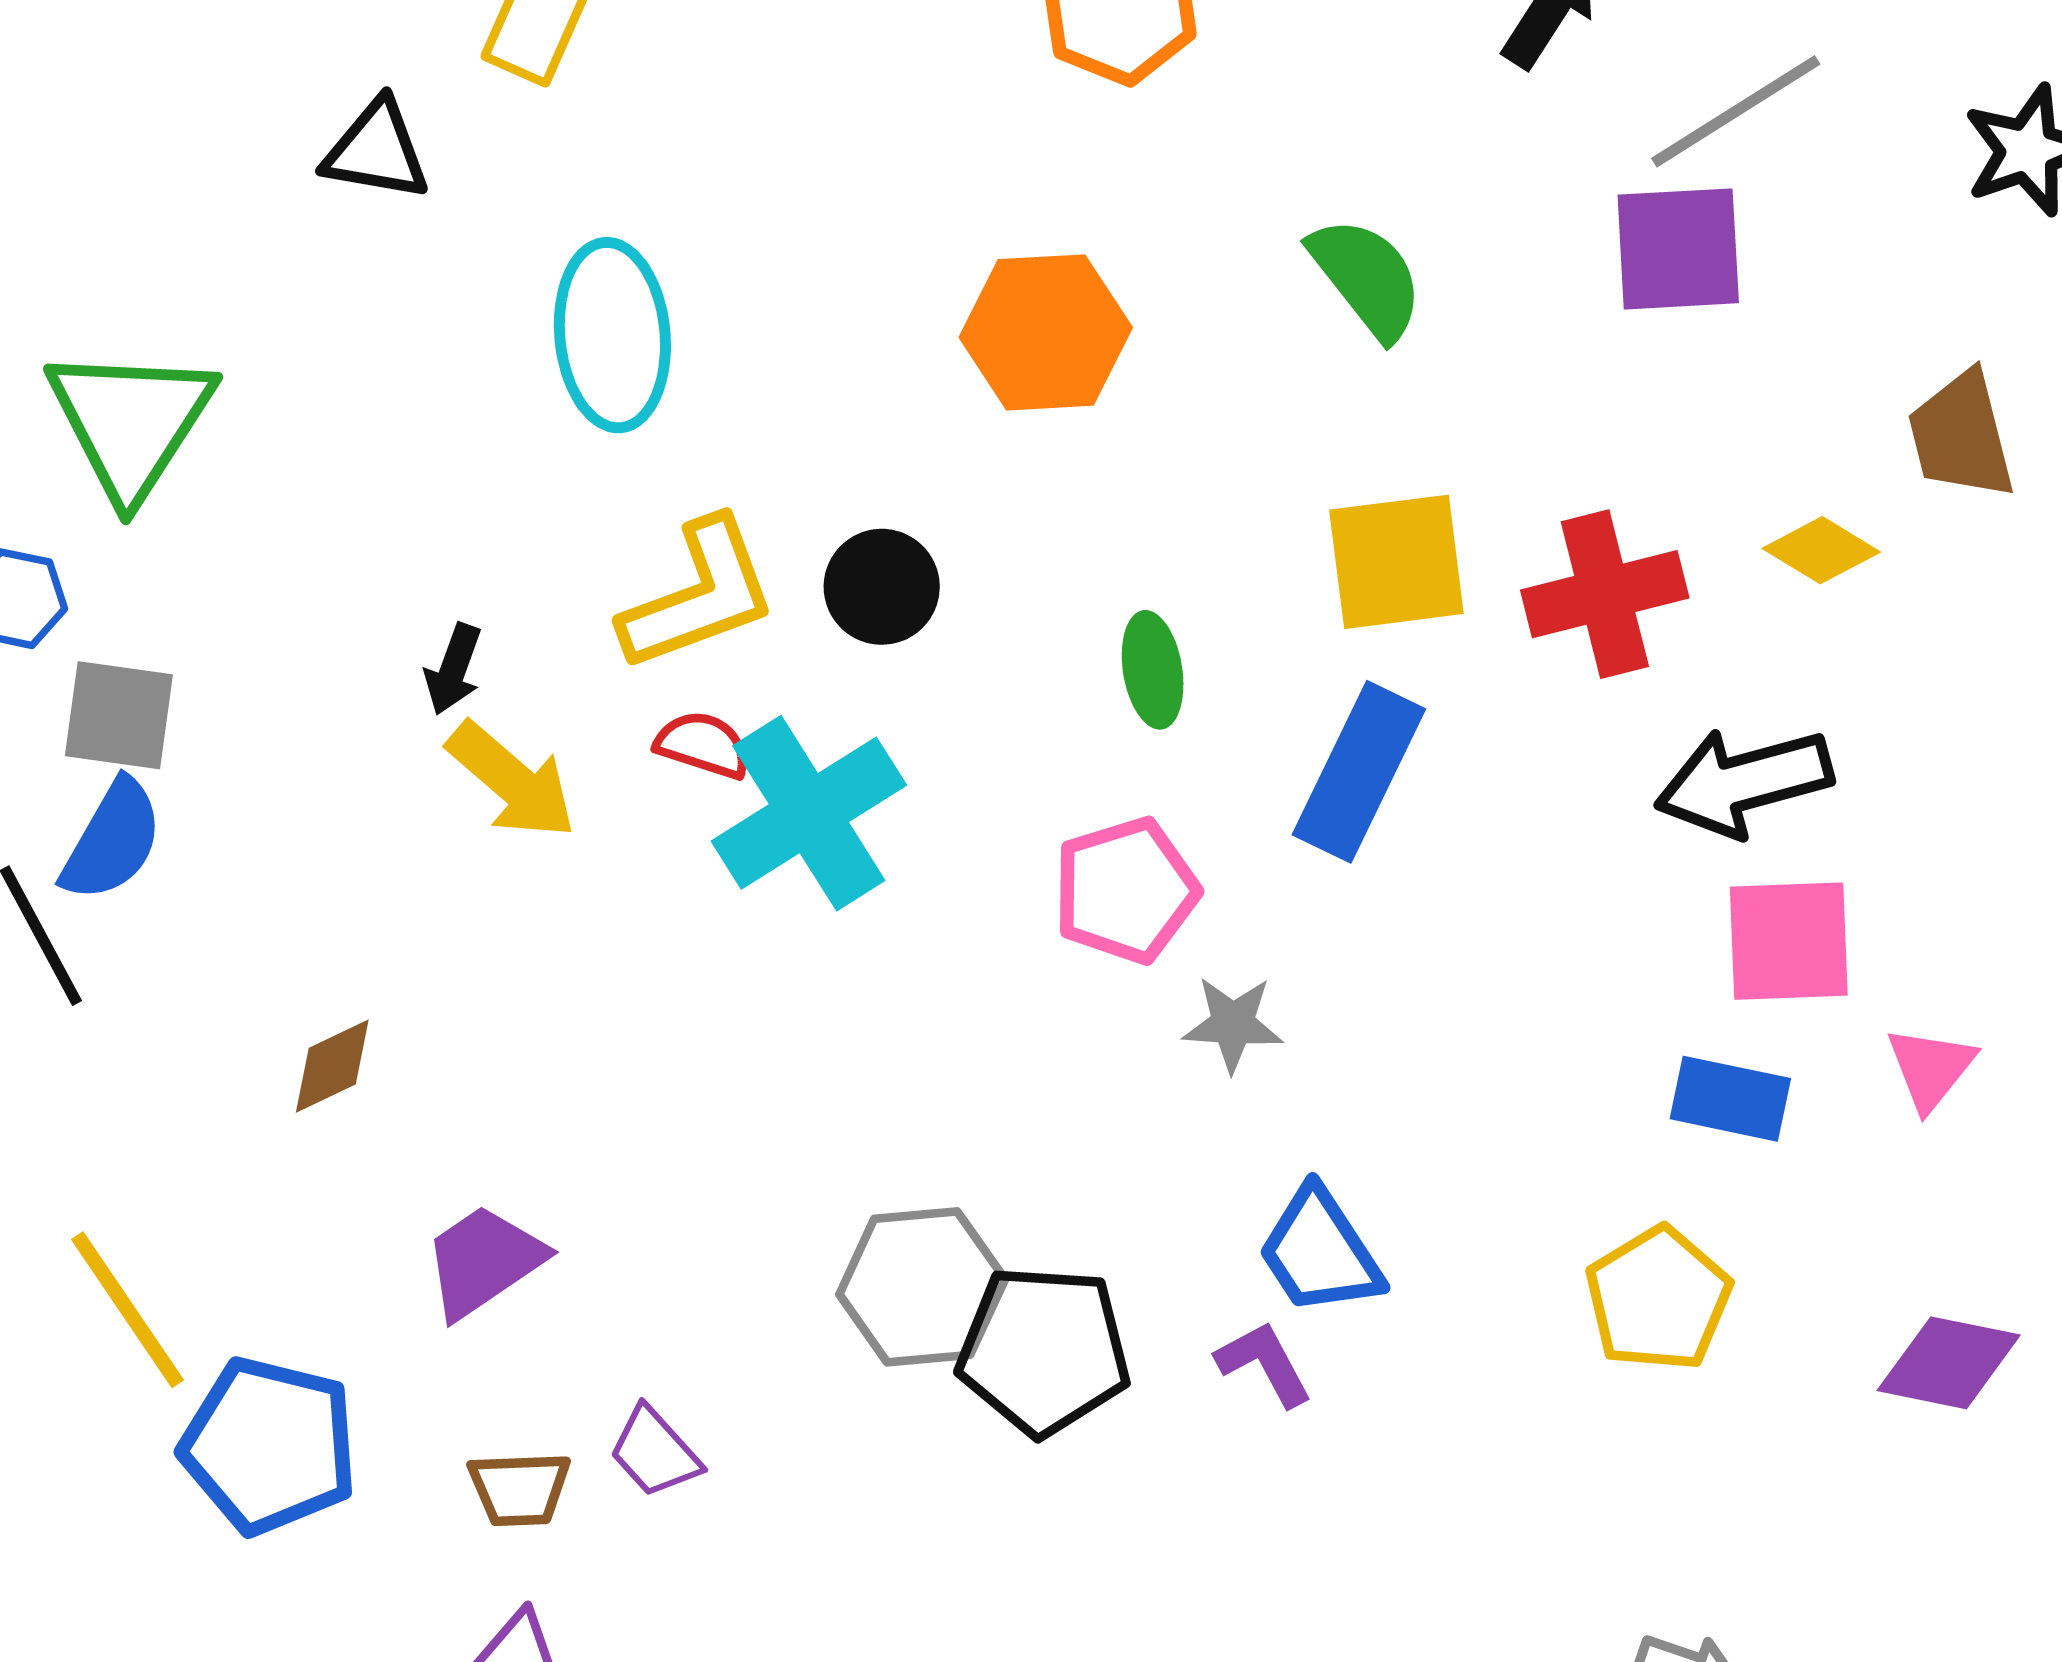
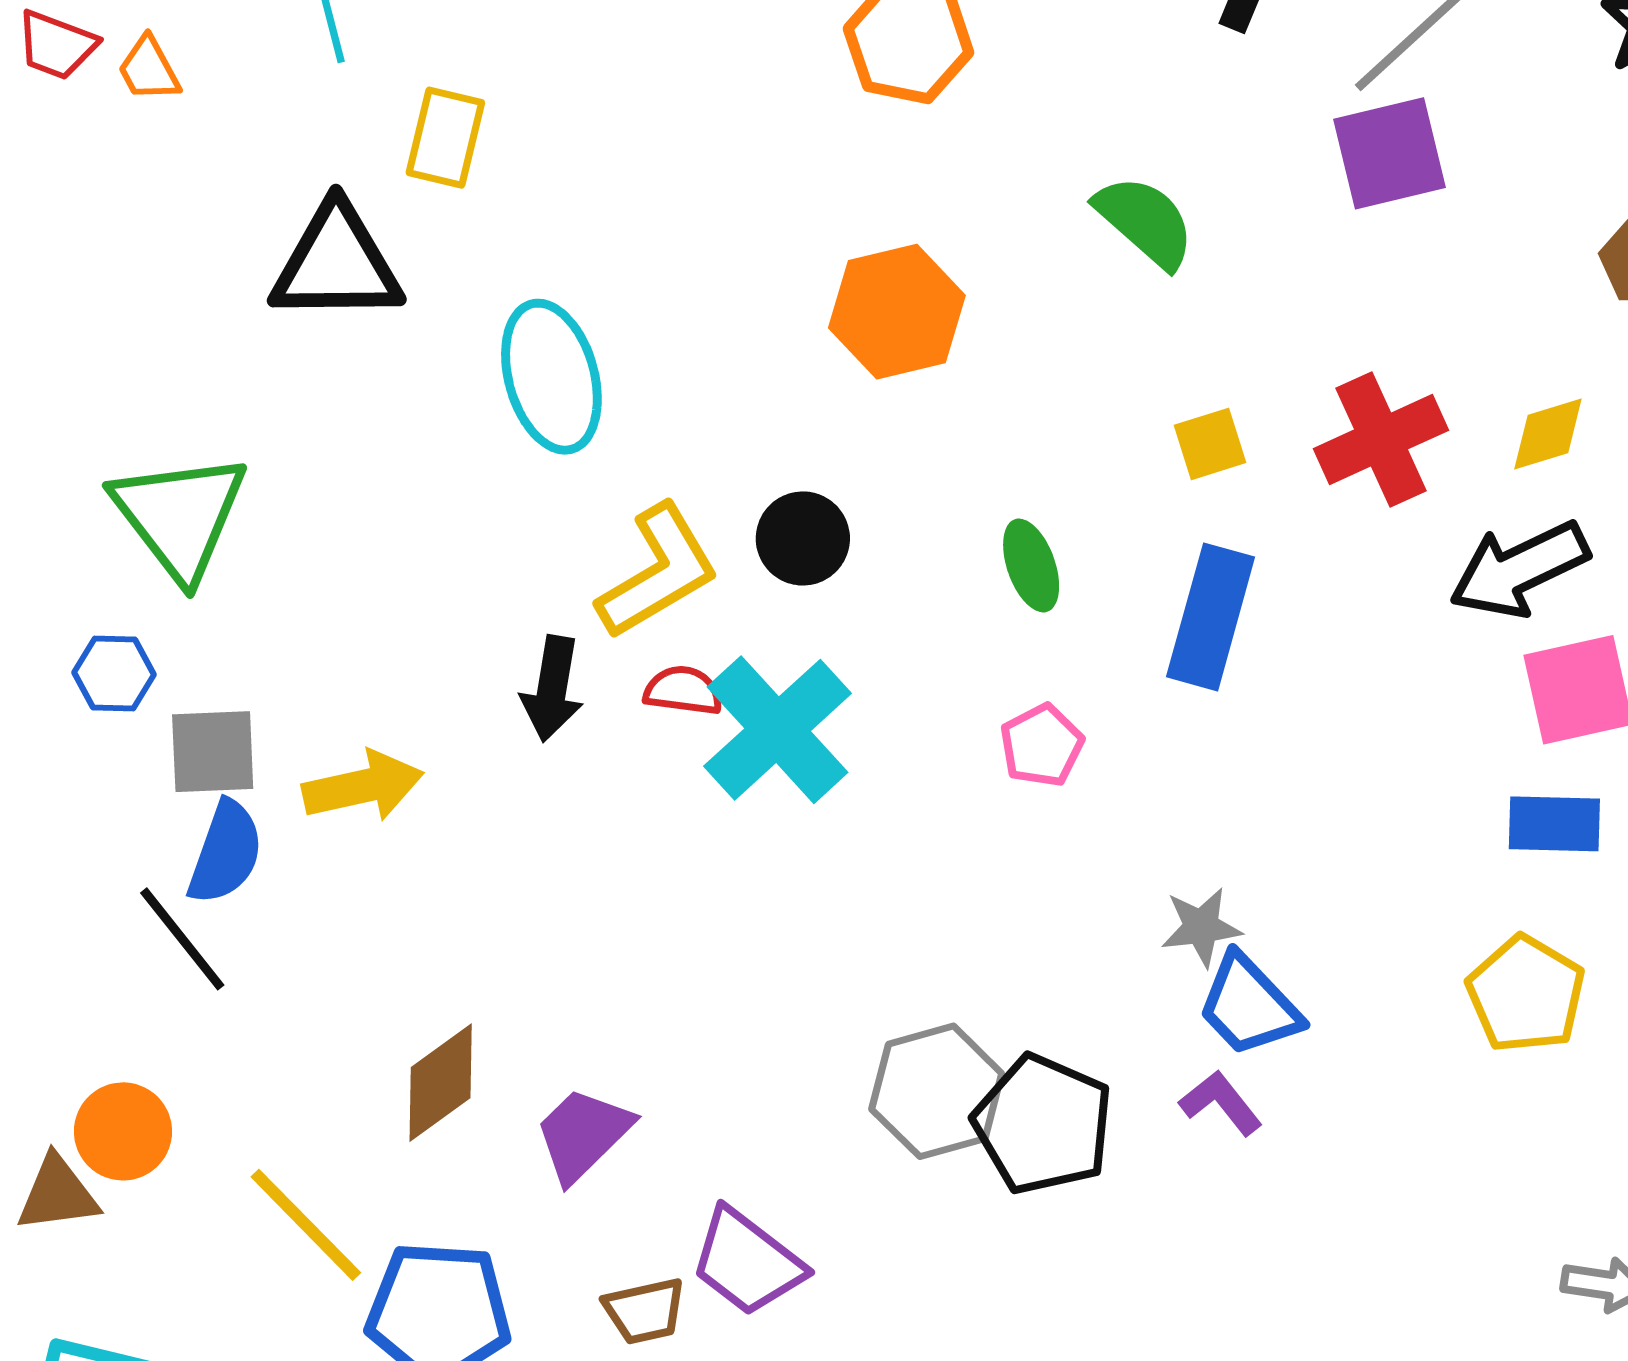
black triangle: (377, 150) -> (336, 264), size x1.5
yellow diamond: (1821, 550) -> (1548, 434), moved, turned -38
yellow square: (1396, 562) -> (1210, 444), size x0.6
black arrow: (453, 669) -> (552, 689), moved, size x1.4
yellow arrow: (512, 781) -> (363, 786), moved, turned -43
pink pentagon: (1126, 890) -> (1042, 745), size x0.7
gray star: (1233, 1024) -> (1201, 927), moved
brown diamond: (332, 1066) -> (441, 1083), moved, size x1.4
black pentagon: (1044, 1350) -> (1043, 1124), turned 30
purple trapezoid: (655, 1452) -> (747, 1262), size x1.5

